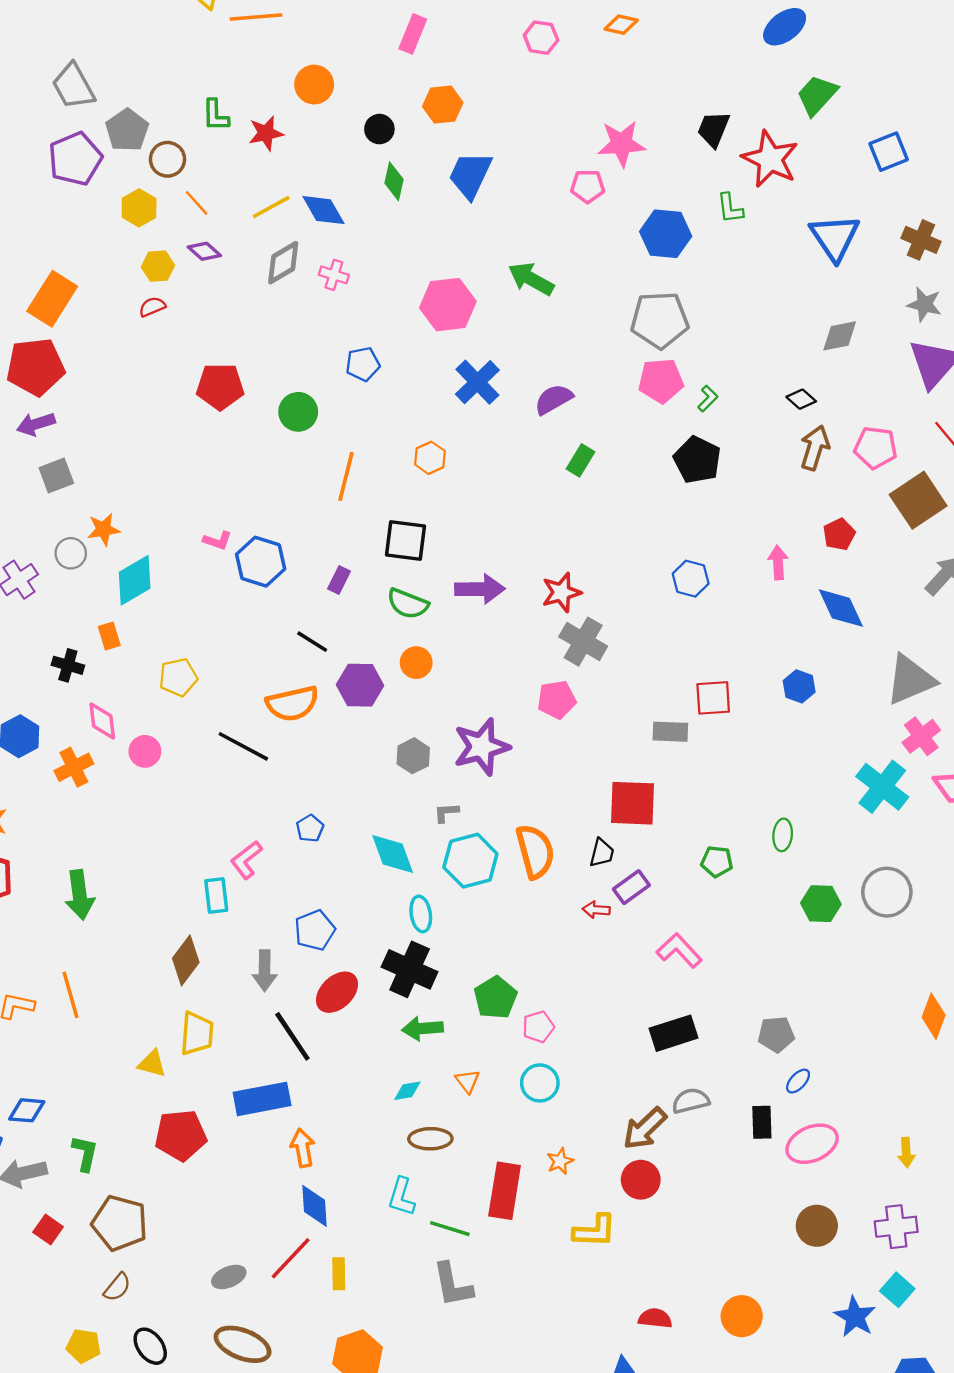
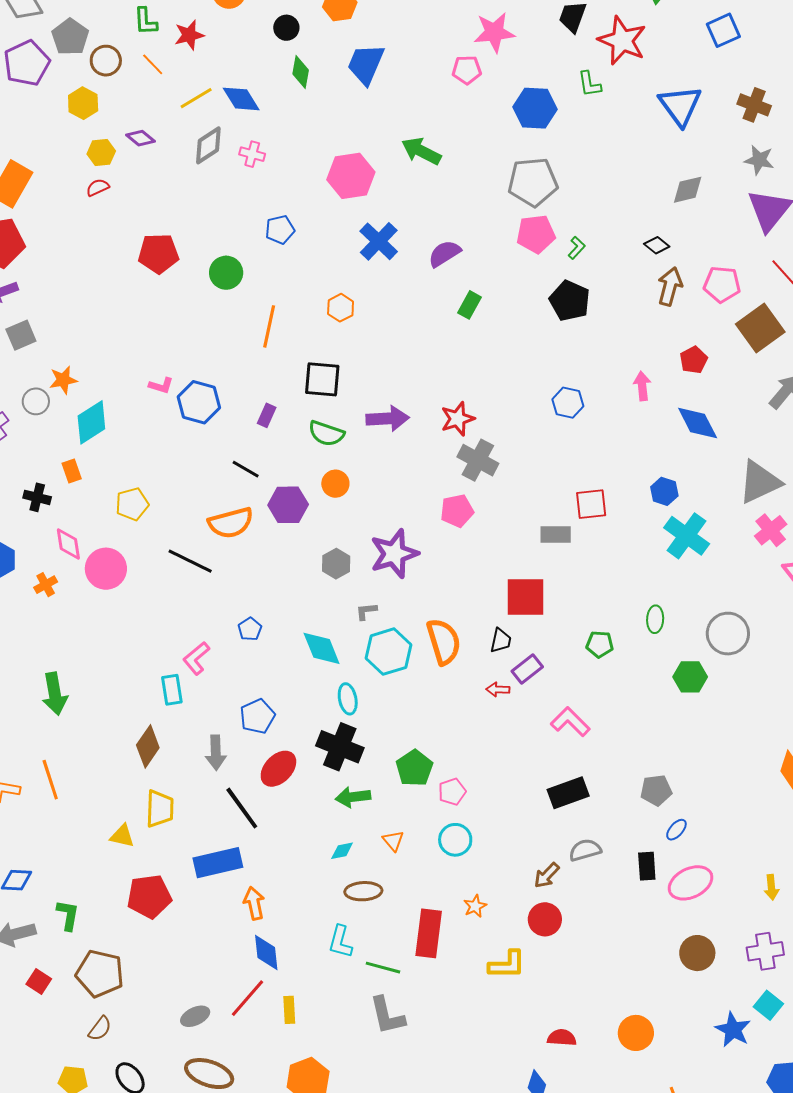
orange line: (197, 203) -> (153, 64), moved
pink circle: (145, 751) -> (106, 569), size x1.5
orange cross: (74, 767) -> (46, 585), size x0.7
cyan cross: (882, 787) -> (687, 536), moved
gray circle: (887, 892) -> (728, 634), moved
brown arrow: (645, 1129) -> (547, 875), size x0.7

